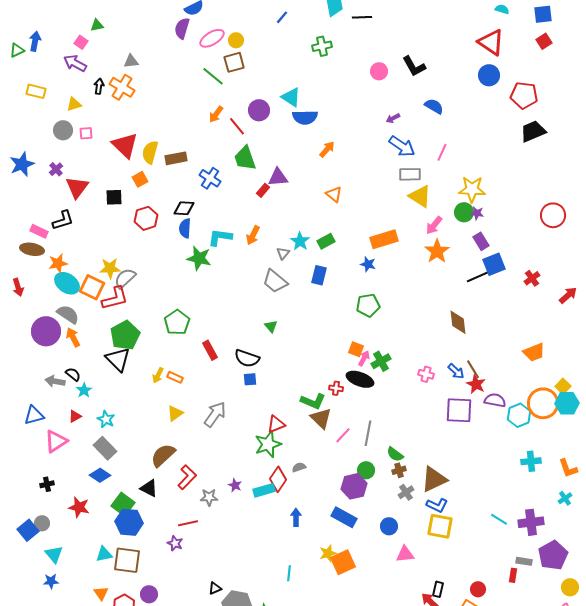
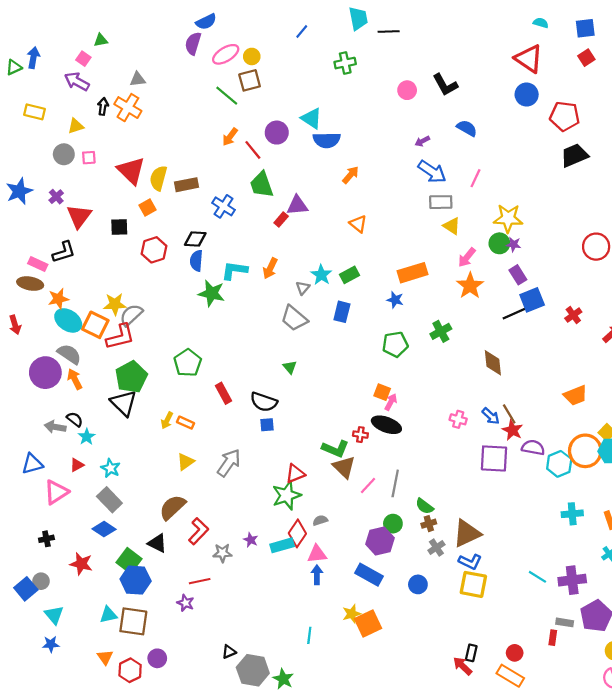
yellow triangle: (420, 196) -> (452, 226), size x0.7
green cross: (381, 361) -> (441, 331), moved
pink triangle: (405, 554) -> (317, 554), moved

